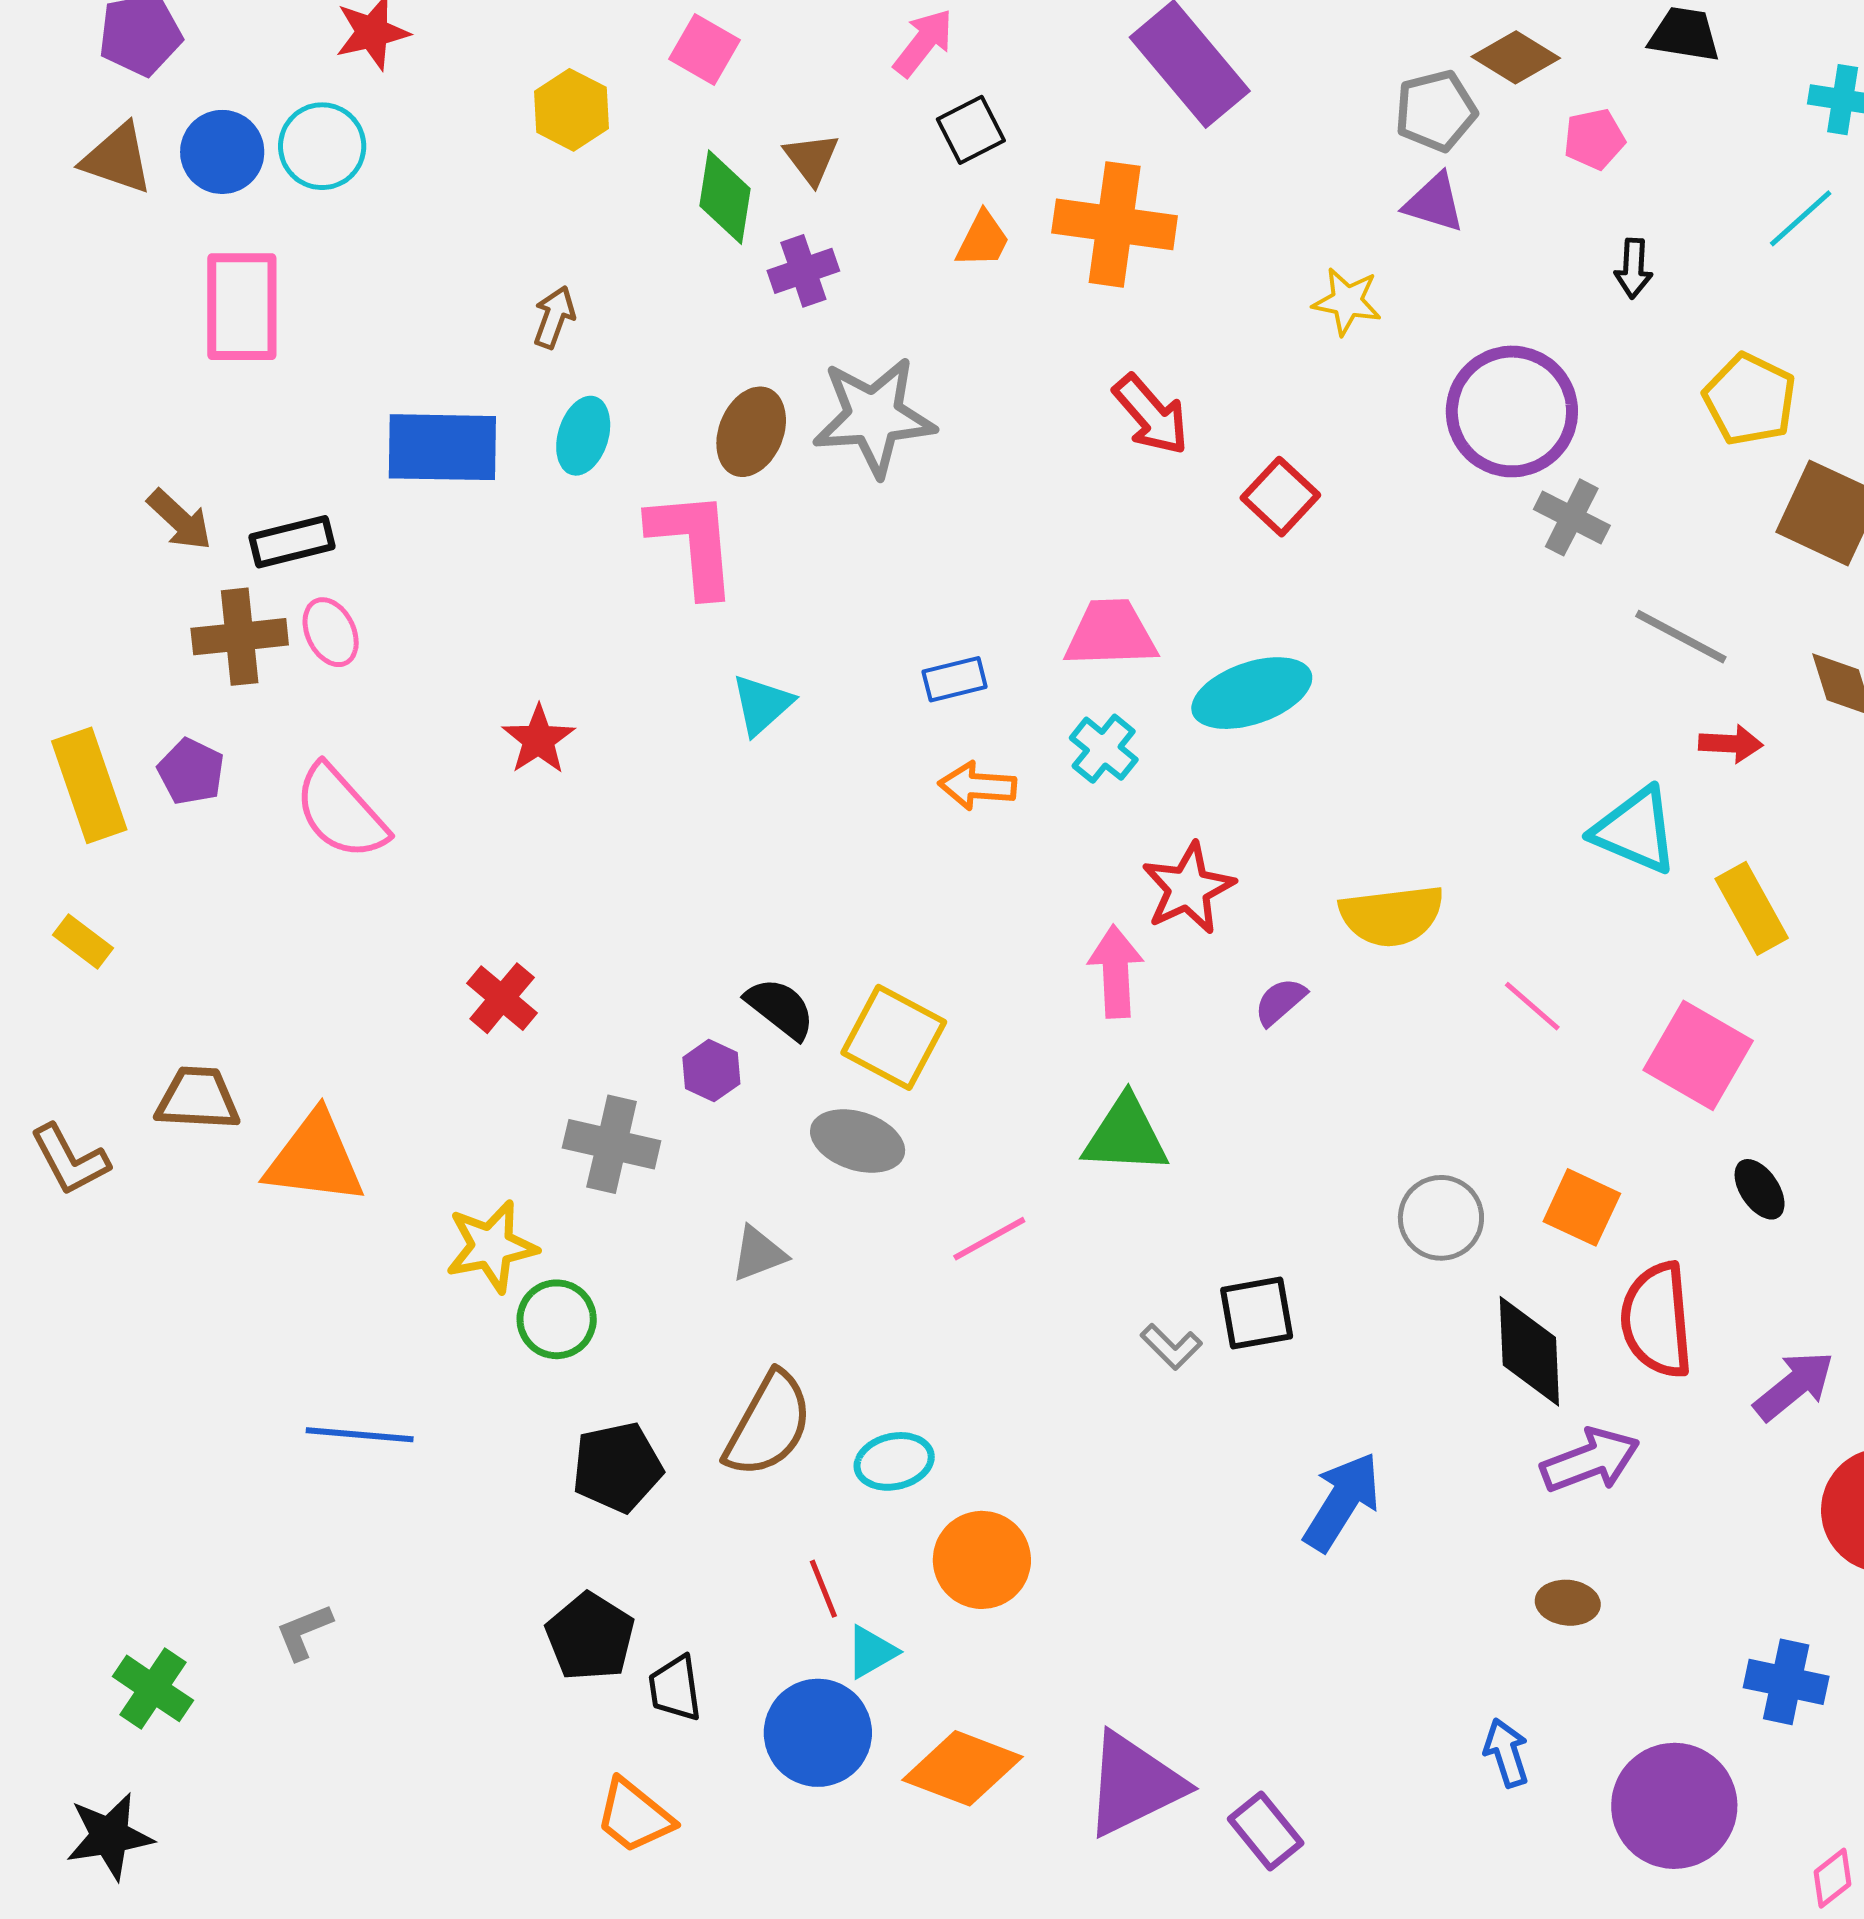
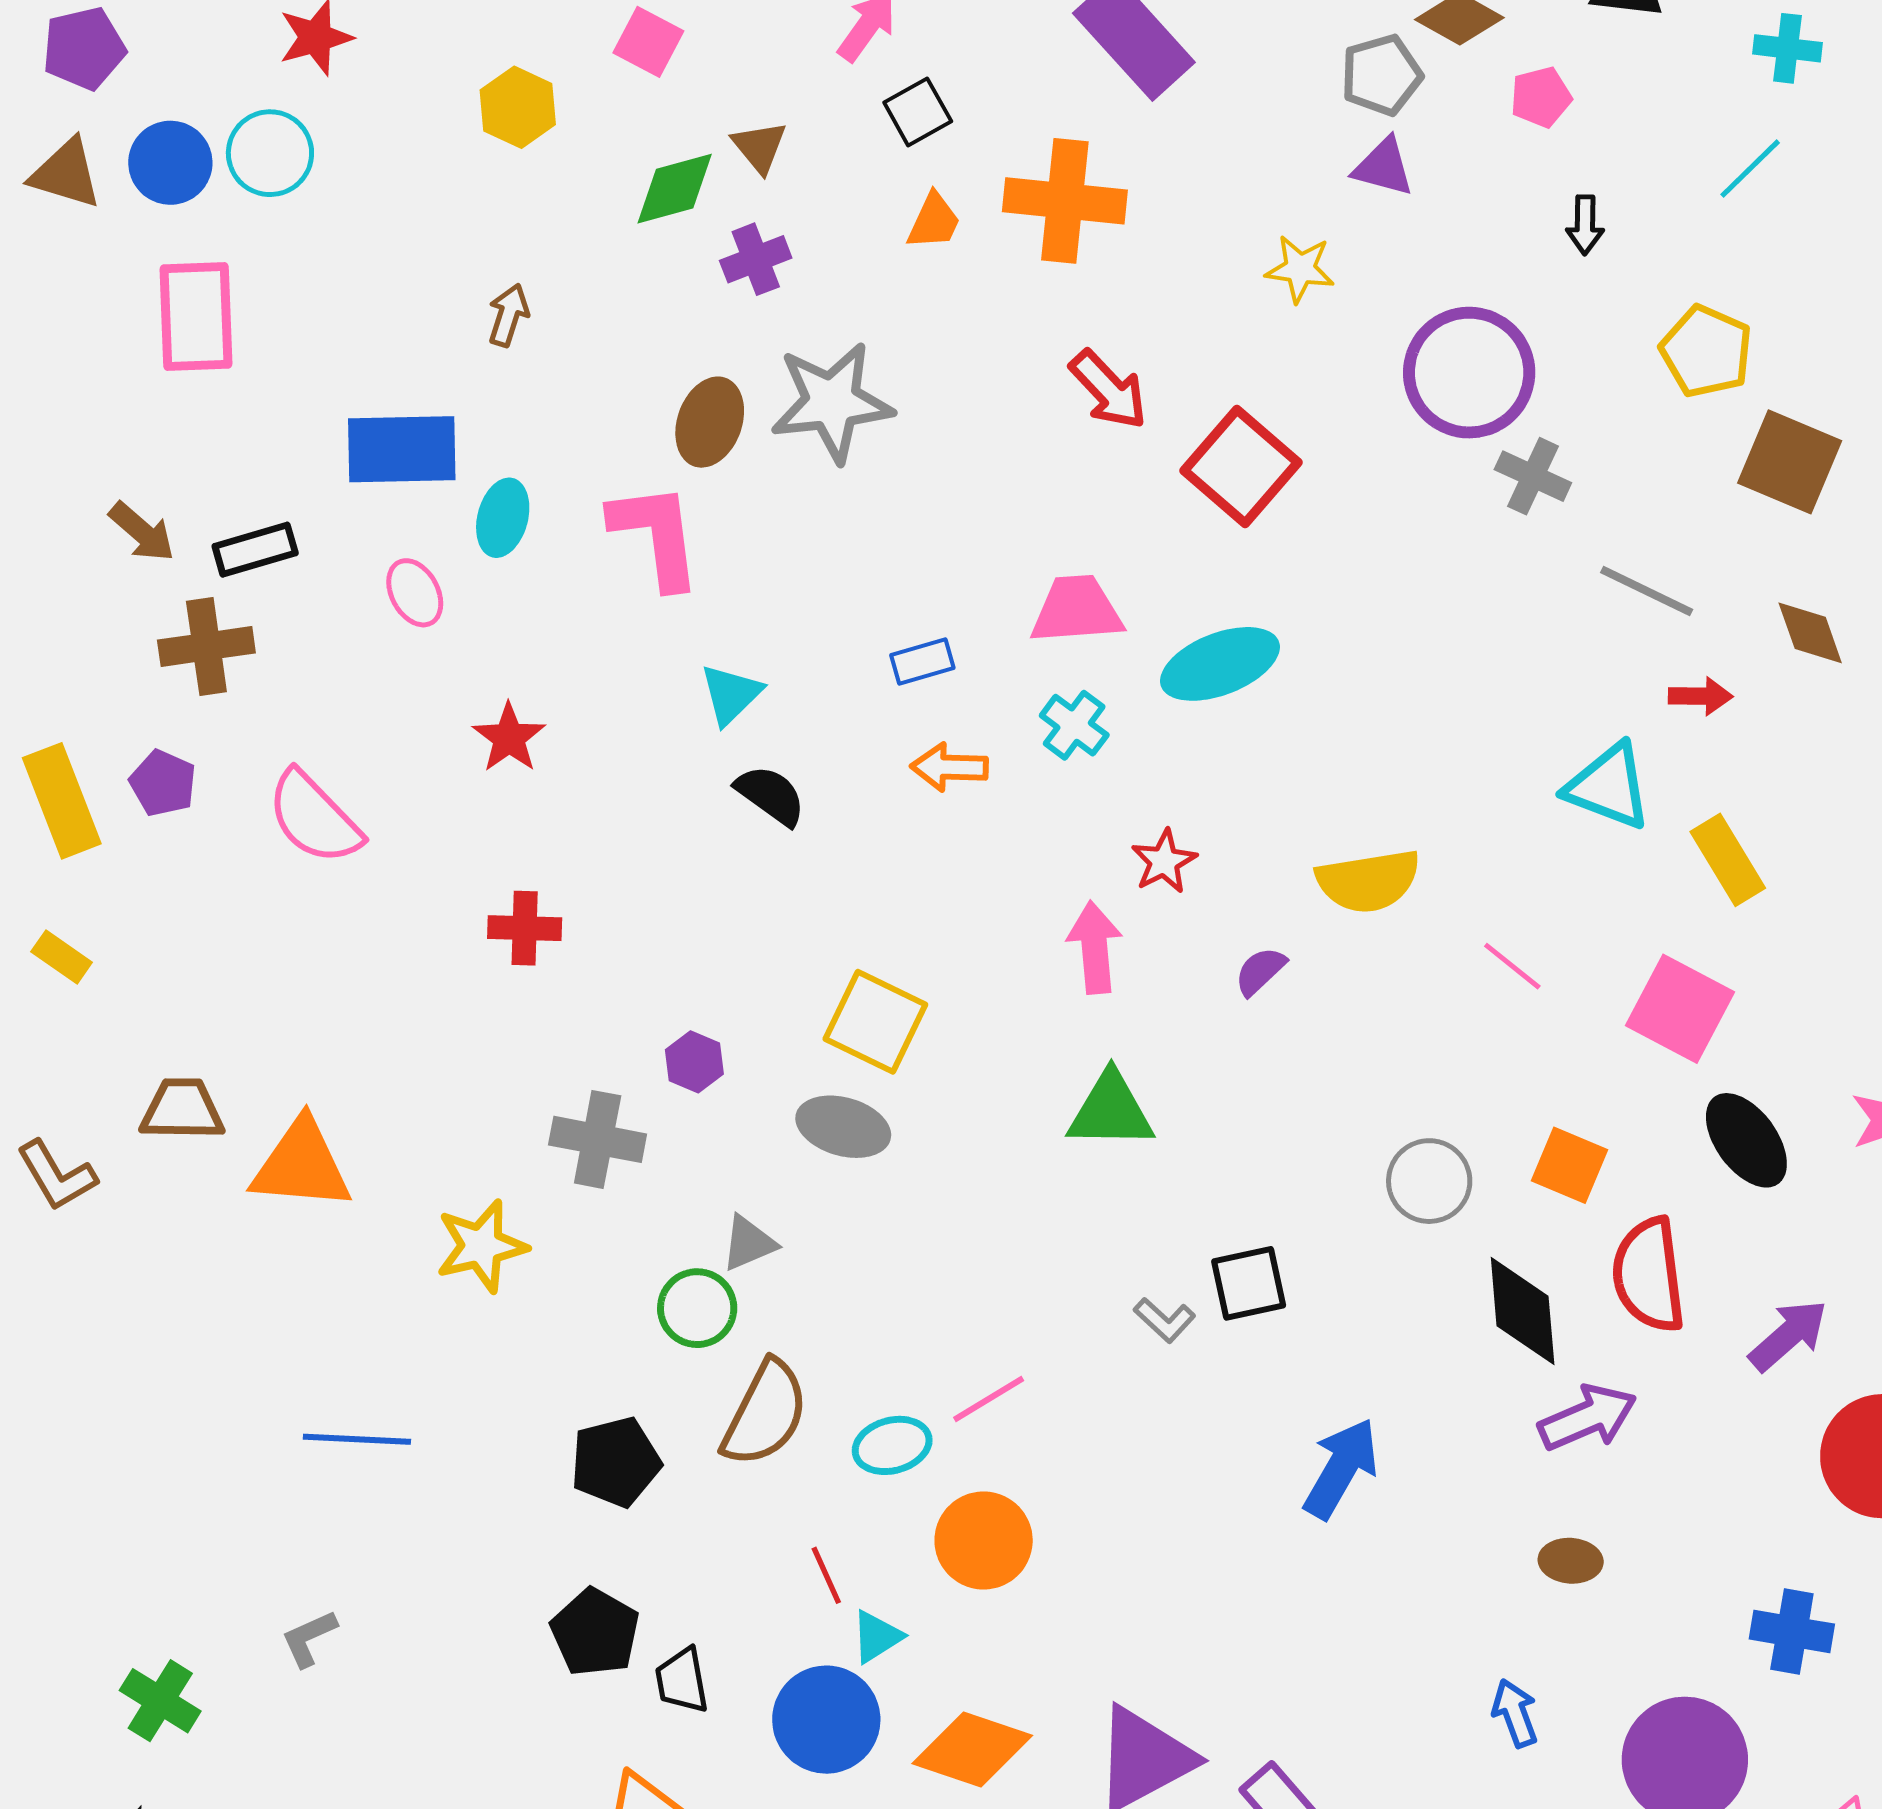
green diamond: (725, 197) -> (675, 189), turned 68
cyan ellipse: (583, 436) -> (503, 518), moved
red square: (1280, 497) -> (1241, 466), size x1.5
pink ellipse: (331, 632) -> (415, 593), moved
red star: (1188, 888) -> (1164, 861), size x0.7
red cross: (502, 998) -> (525, 928), moved, turned -36
black semicircle: (780, 1008) -> (771, 795), moved
black ellipse: (1760, 1189) -> (1746, 1140), size x1.6
pink line: (989, 1239) -> (989, 1399), moved
green circle: (557, 1319) -> (697, 1308), moved

